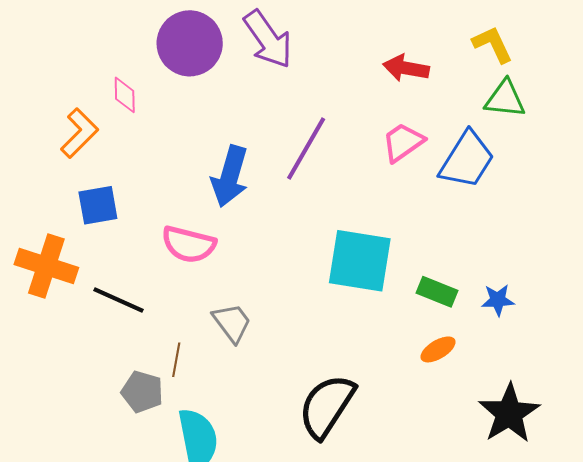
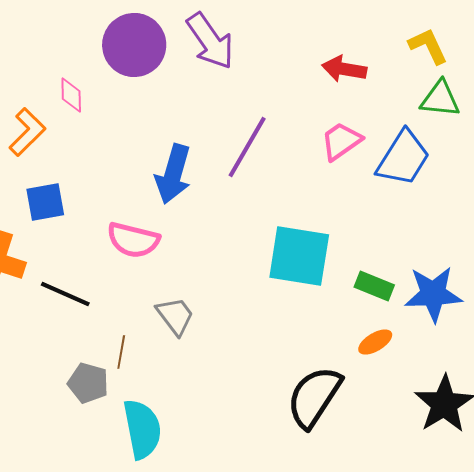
blue star: (498, 300) -> (433, 294), size x1.8
black semicircle: (327, 406) -> (314, 397), moved

